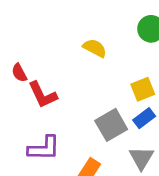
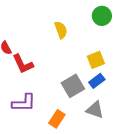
yellow semicircle: (95, 48) -> (61, 30), turned 42
gray triangle: (141, 158) -> (95, 110), turned -42

